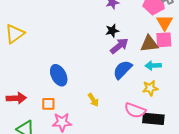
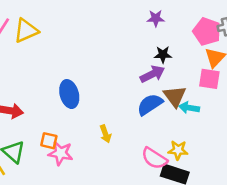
black star: (112, 31) -> (163, 55), moved
brown triangle: (149, 44) -> (175, 96), moved, turned 48
yellow star: (150, 88) -> (178, 150), moved
orange square: (48, 104) -> (49, 141), moved

